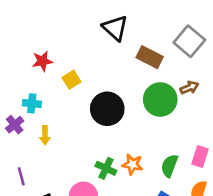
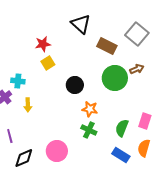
red star: (42, 61) -> (43, 44), moved
black circle: (107, 109) -> (75, 85), size x0.7
orange star: (132, 164) -> (90, 109), moved
green cross: (106, 168) -> (89, 130), moved

